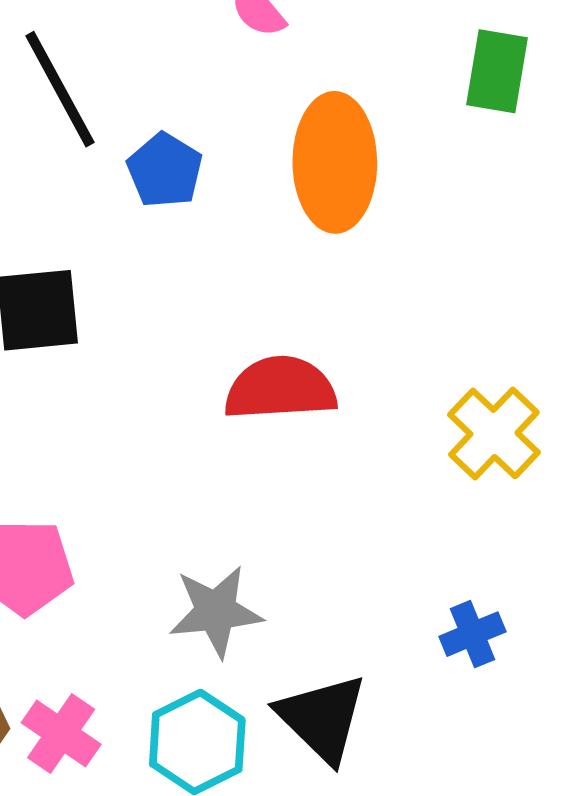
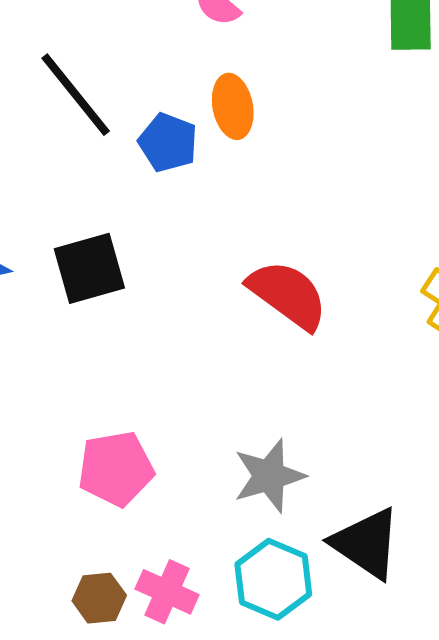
orange ellipse: (335, 162) -> (233, 106), moved, size x0.6
red semicircle: (280, 388) -> (288, 295), turned 50

